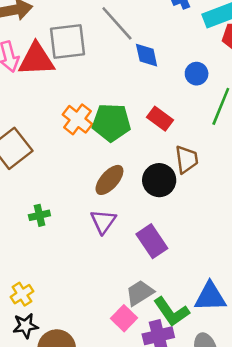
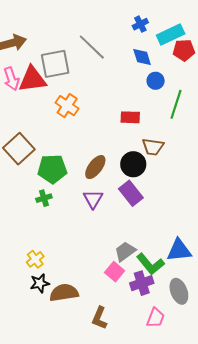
blue diamond: (147, 55) -> (142, 57), moved
orange cross: (78, 119) -> (67, 106), moved
red rectangle: (160, 119) -> (130, 117), turned -30
green pentagon: (111, 123) -> (52, 169), moved
brown trapezoid: (186, 159) -> (153, 147), turned 110
purple rectangle: (152, 241) -> (131, 193), moved

